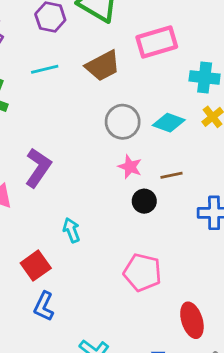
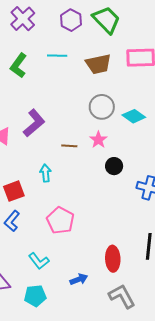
brown line: (171, 175) -> (69, 146), moved
black circle: (144, 201) -> (114, 166), moved
pink pentagon: (142, 272) -> (60, 220), moved

